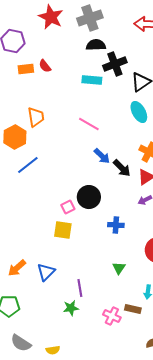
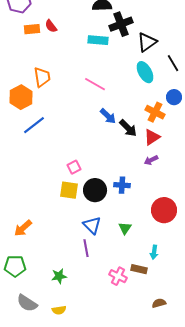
black circle: (89, 197) -> (95, 190), moved
blue triangle: (46, 272) -> (92, 225), moved, turned -30
green star: (71, 308) -> (59, 276), moved

